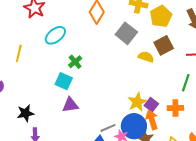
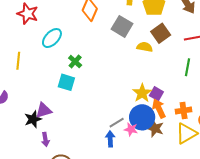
purple triangle: (70, 105) -> (44, 110), moved
orange cross: (175, 108) -> (184, 111), moved

